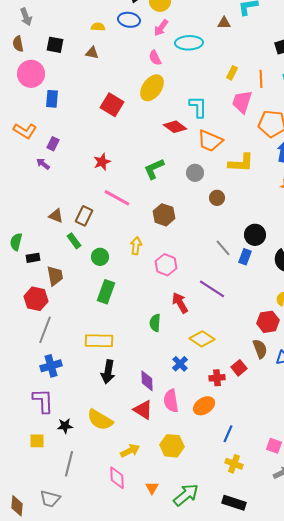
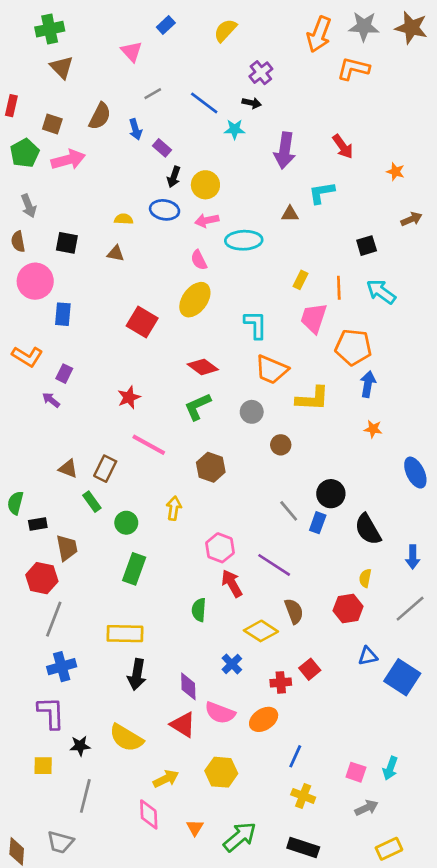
pink arrow: (161, 28) -> (207, 220), turned 42
red diamond: (175, 127) -> (203, 367), moved
pink hexagon: (166, 265) -> (220, 548), moved
brown semicircle: (260, 349) -> (294, 611), moved
pink semicircle: (171, 401) -> (220, 713), turned -60

